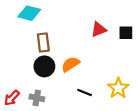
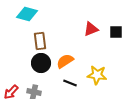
yellow star: (118, 88) -> (97, 75), moved, turned -30
black line: (85, 92) -> (70, 83), moved

